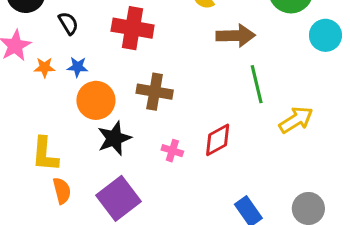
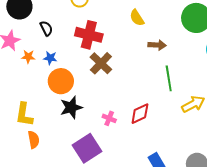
brown arrow: (236, 36) -> (157, 45), size x0.7
brown cross: (155, 92) -> (101, 63), moved, turned 30
purple square: (119, 198) -> (87, 148), moved

